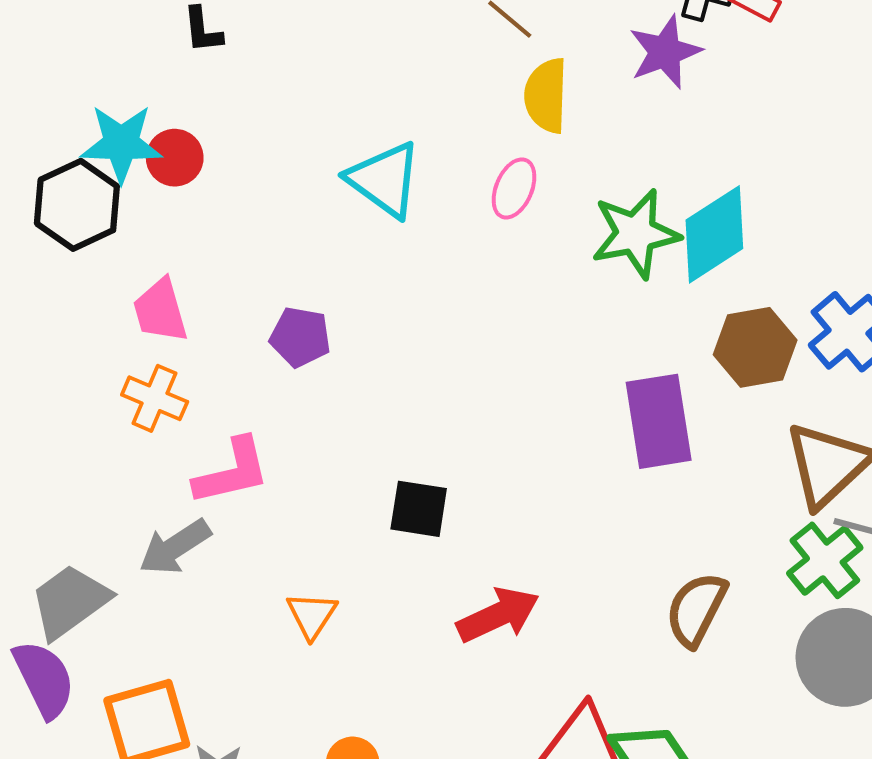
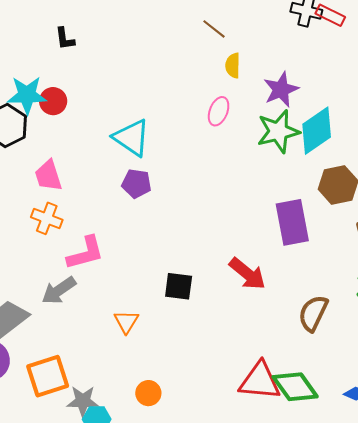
purple star: (665, 52) -> (281, 90), moved
yellow semicircle: (546, 95) -> (233, 66), size x0.7
cyan triangle: (385, 180) -> (132, 138), moved
purple pentagon: (300, 337) -> (137, 183), moved
black square: (419, 509) -> (179, 286), moved
red arrow: (498, 615) -> (247, 274), moved, turned 66

